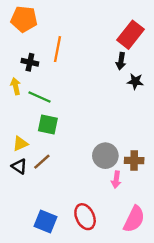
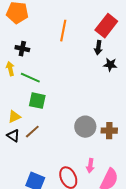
orange line: (57, 49) -> (63, 31), moved
pink arrow: (116, 180) -> (90, 166), moved

